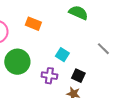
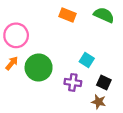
orange rectangle: (33, 24) -> (67, 15), moved

